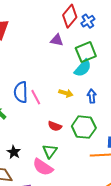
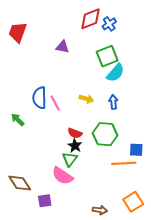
red diamond: (70, 16) -> (90, 19), turned 30
purple triangle: (57, 40) -> (62, 47), moved
cyan semicircle: (83, 68) -> (115, 73), moved
black star: (14, 152) -> (75, 146), moved

